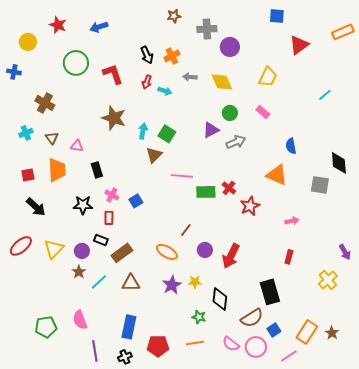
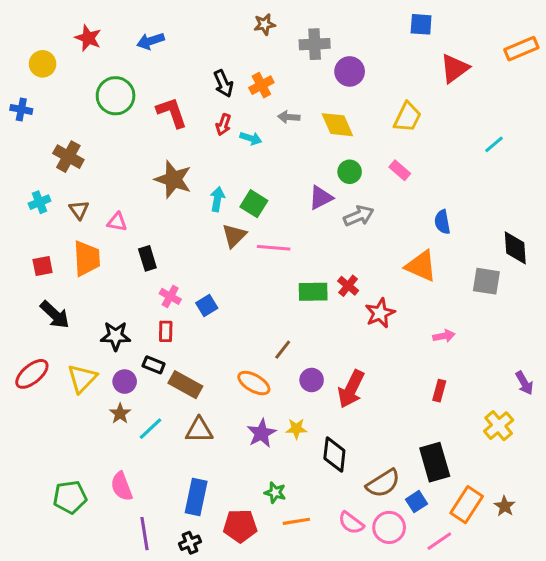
pink line: (182, 176) -> (274, 248), moved
black star: (83, 205) -> (116, 336), moved
brown rectangle: (122, 253) -> (185, 385), turned 65
black rectangle: (270, 292) -> (435, 462), moved
green star: (199, 317) -> (275, 492), moved

